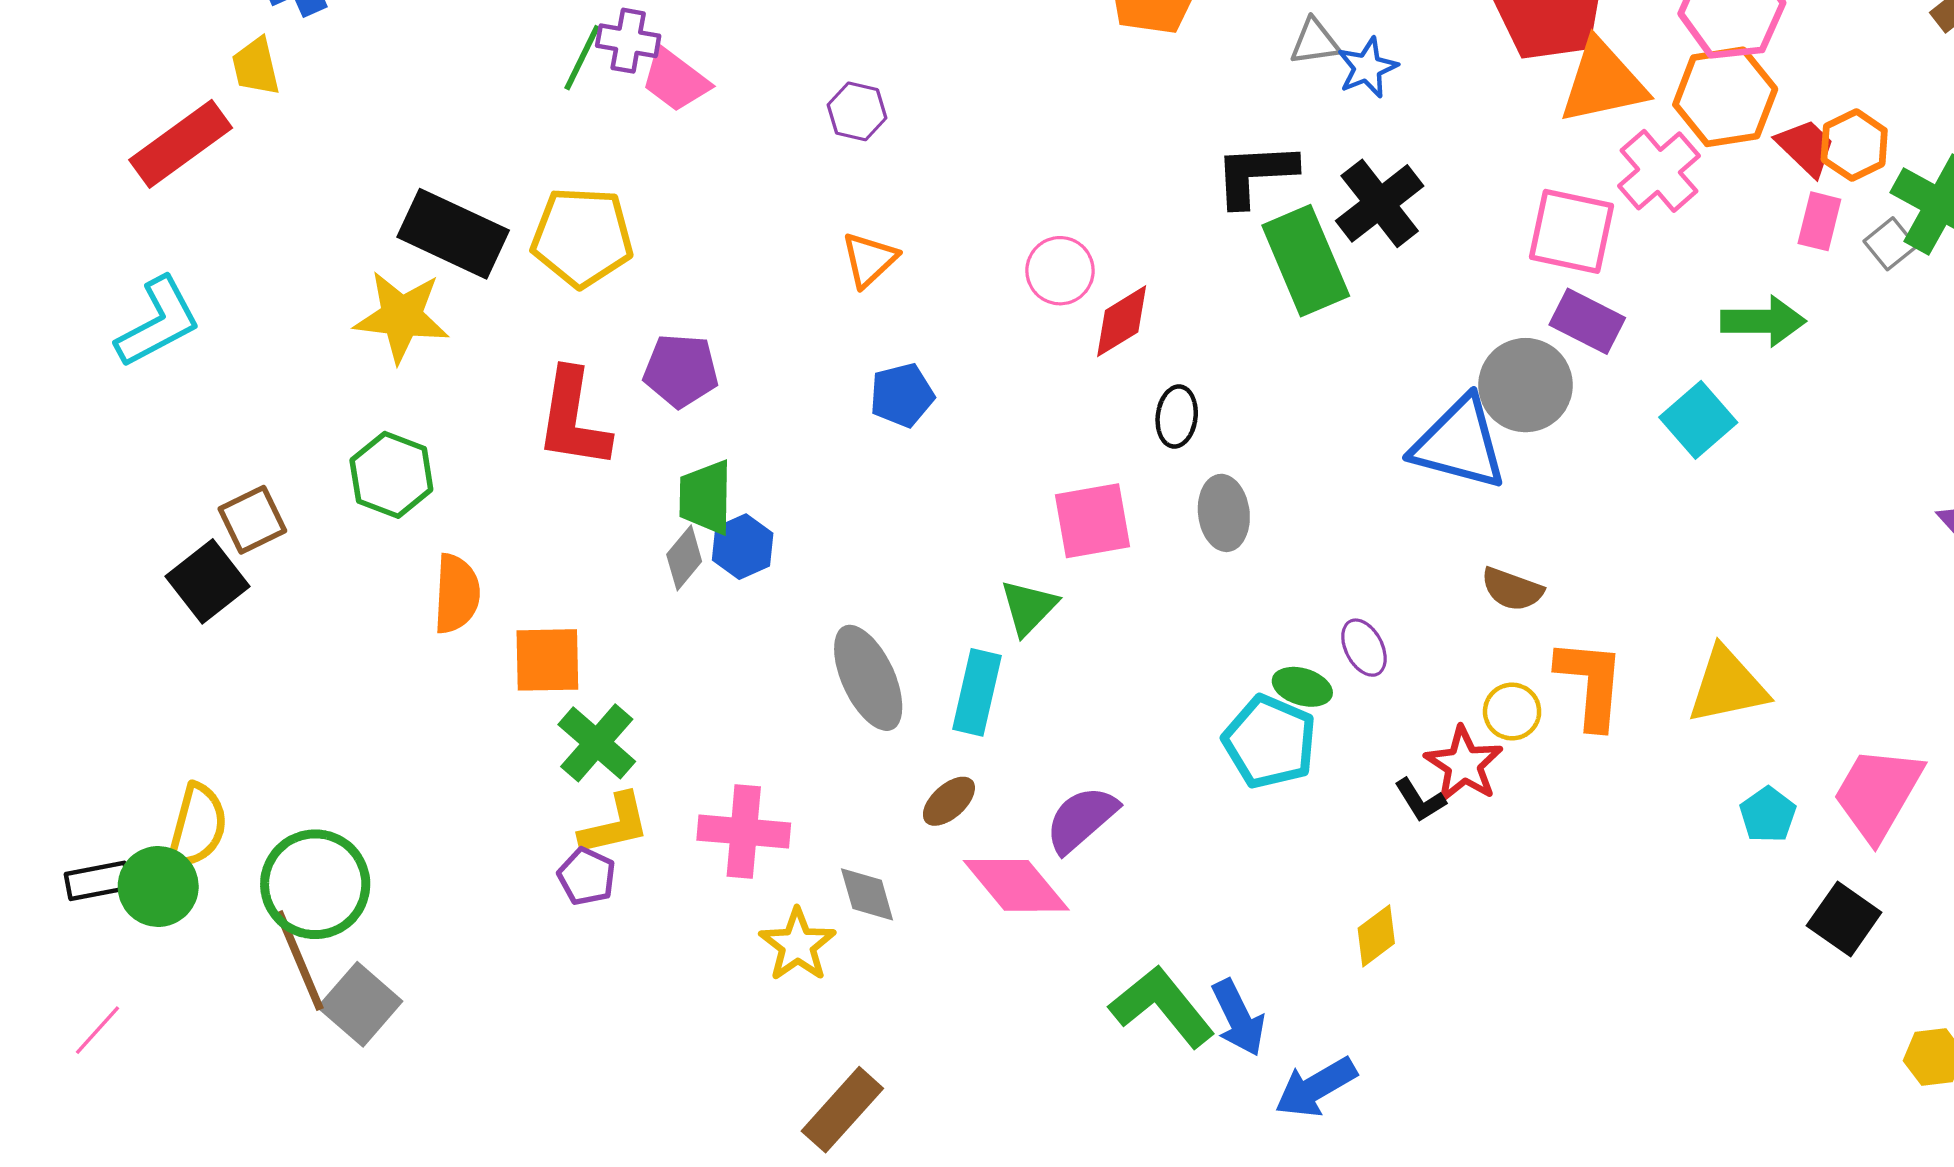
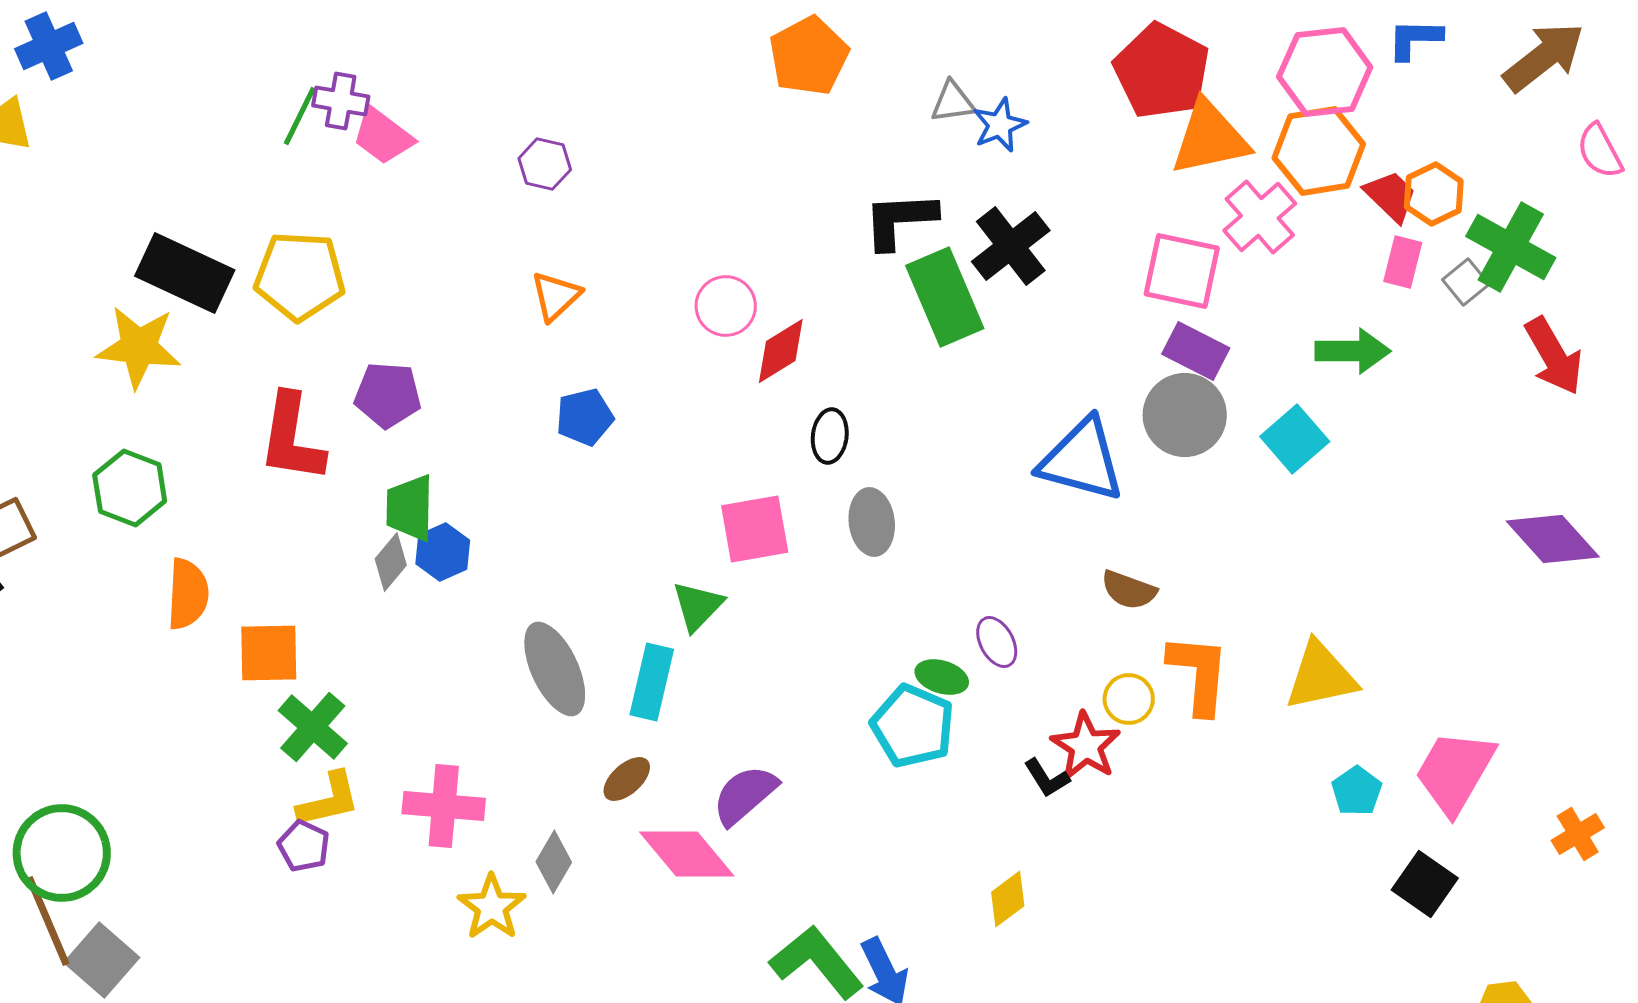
gray circle: (1526, 385) -> (1185, 415), moved
gray diamond: (867, 894) -> (554, 862), turned 46

